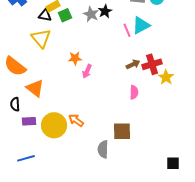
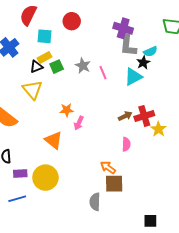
black star: (105, 11) -> (143, 63), moved
black triangle: (45, 15) -> (36, 67), turned -32
pink line: (127, 30) -> (103, 73), moved
orange triangle: (35, 88) -> (54, 140), moved
orange arrow: (76, 120) -> (108, 167), moved
blue line: (26, 158) -> (17, 199), moved
black square: (173, 163) -> (150, 221), moved

